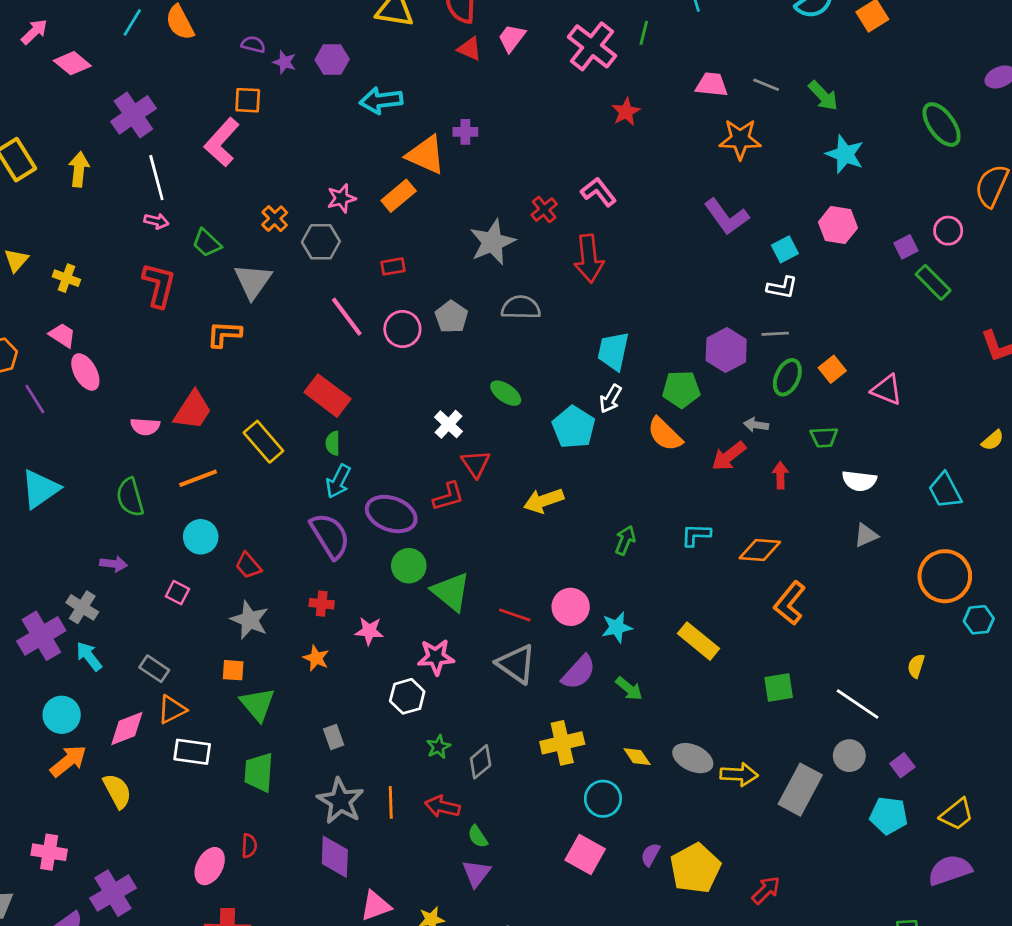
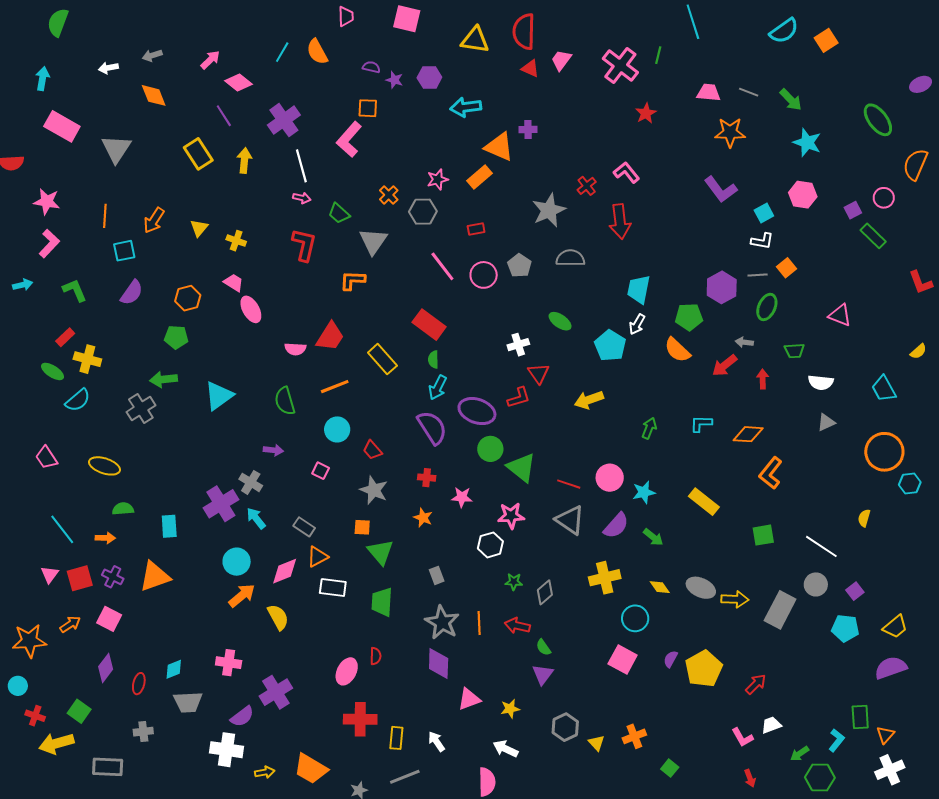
orange square: (832, 369) -> (786, 268), moved
purple line: (35, 399) -> (224, 116), moved
white cross: (449, 424) -> (518, 345), turned 30
green star: (438, 747) -> (514, 582), turned 30

